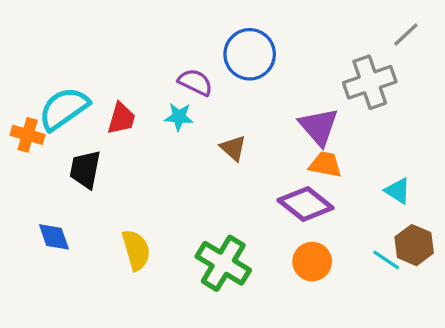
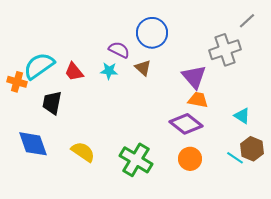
red trapezoid: (121, 118) -> (74, 72), turned 125
brown triangle: (233, 148) -> (143, 68), moved
blue diamond: (54, 237) -> (33, 144), size x1.5
yellow semicircle: (136, 250) -> (83, 152), turned -40

